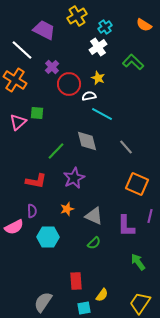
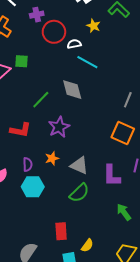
purple cross: (52, 67) -> (37, 15), turned 32
yellow star: (98, 78) -> (93, 26), moved
gray line: (126, 147) -> (128, 100), moved, turned 63
purple semicircle: (32, 211) -> (28, 164), moved
green semicircle: (94, 243) -> (79, 193), size x1.5

